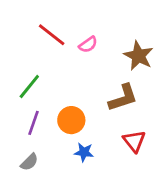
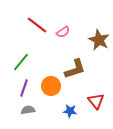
brown L-shape: (123, 98) -> (75, 69), moved
blue star: (84, 152) -> (70, 111), moved
gray semicircle: (29, 162) -> (28, 110), moved, turned -144

